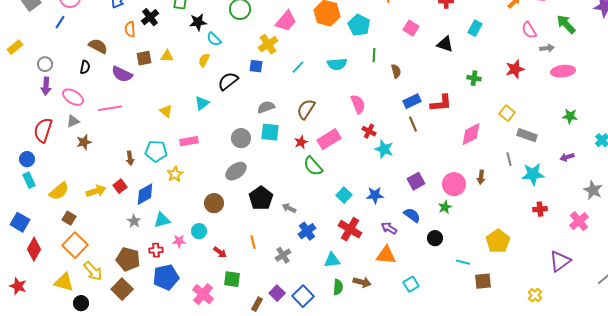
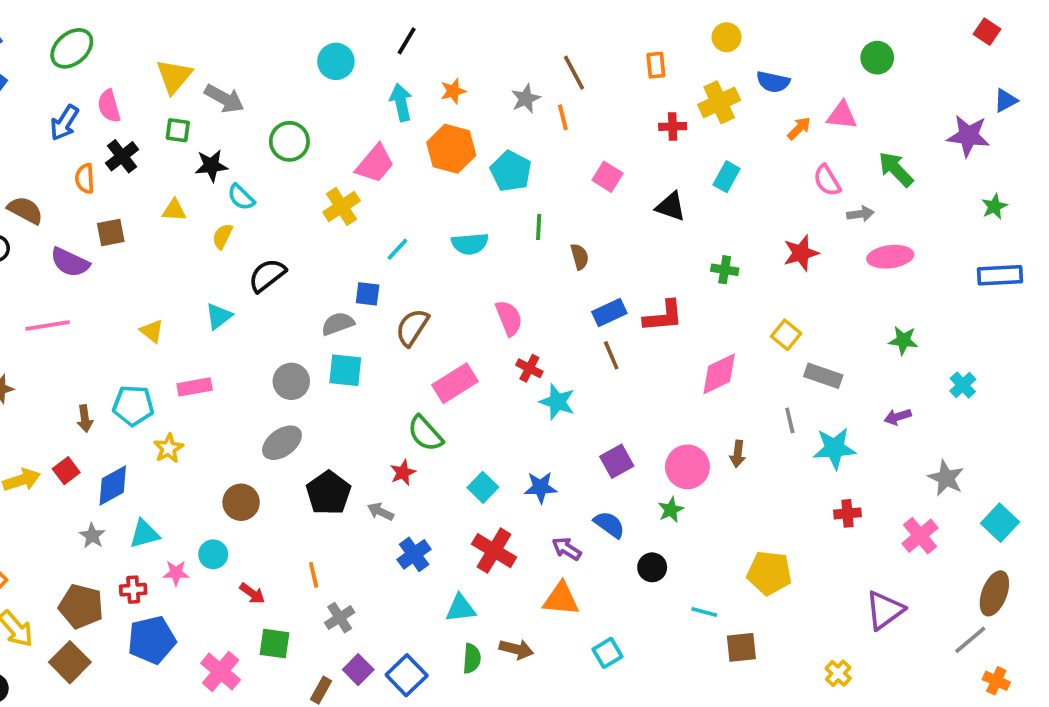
yellow triangle: (167, 56) -> (174, 210), moved
blue square: (256, 66) -> (368, 294), moved
red star: (301, 142) -> (403, 472), moved
yellow pentagon: (498, 241) -> (769, 573), turned -30
gray cross: (283, 255) -> (340, 618), moved

